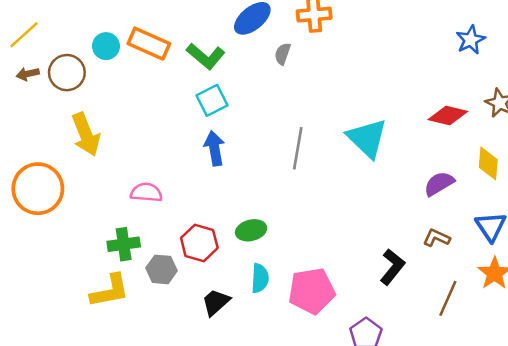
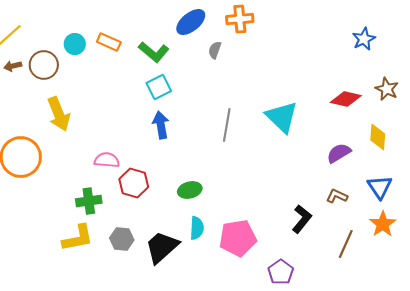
orange rectangle: (149, 44) -> (109, 42), size x0.7
red hexagon: (199, 243) -> (134, 183), moved
gray hexagon: (161, 269) -> (122, 239), moved
black trapezoid: (216, 302) -> (162, 247), size x1.5

